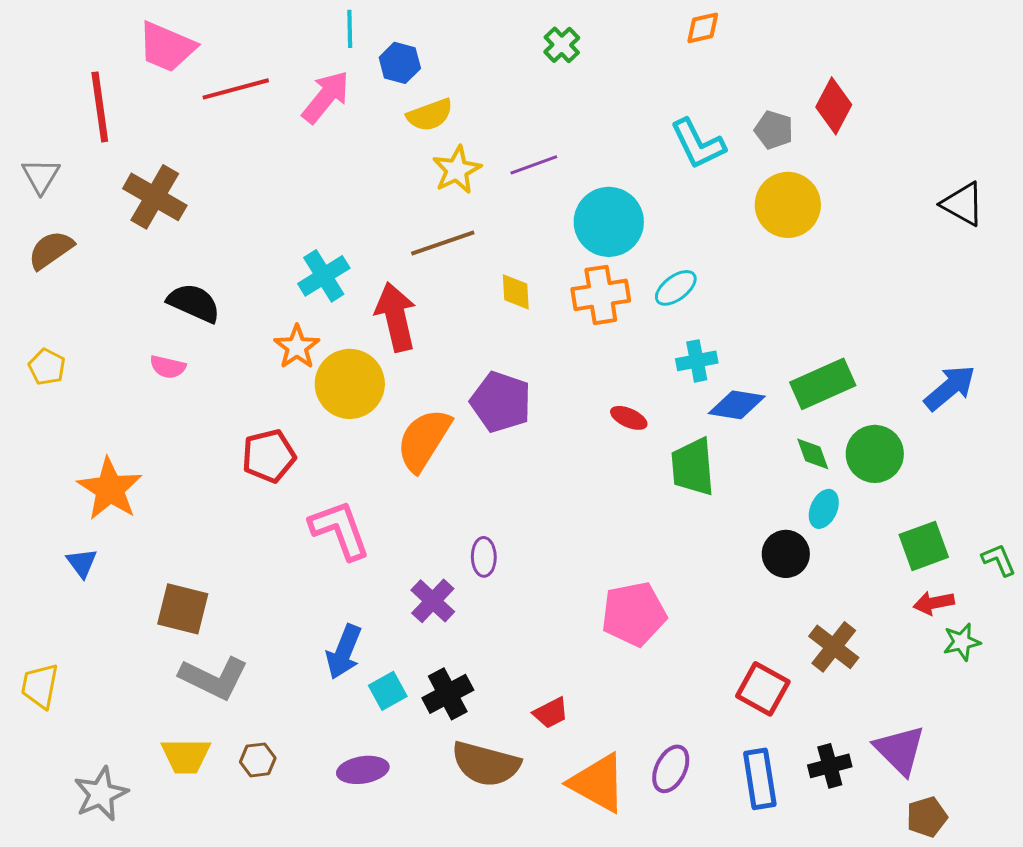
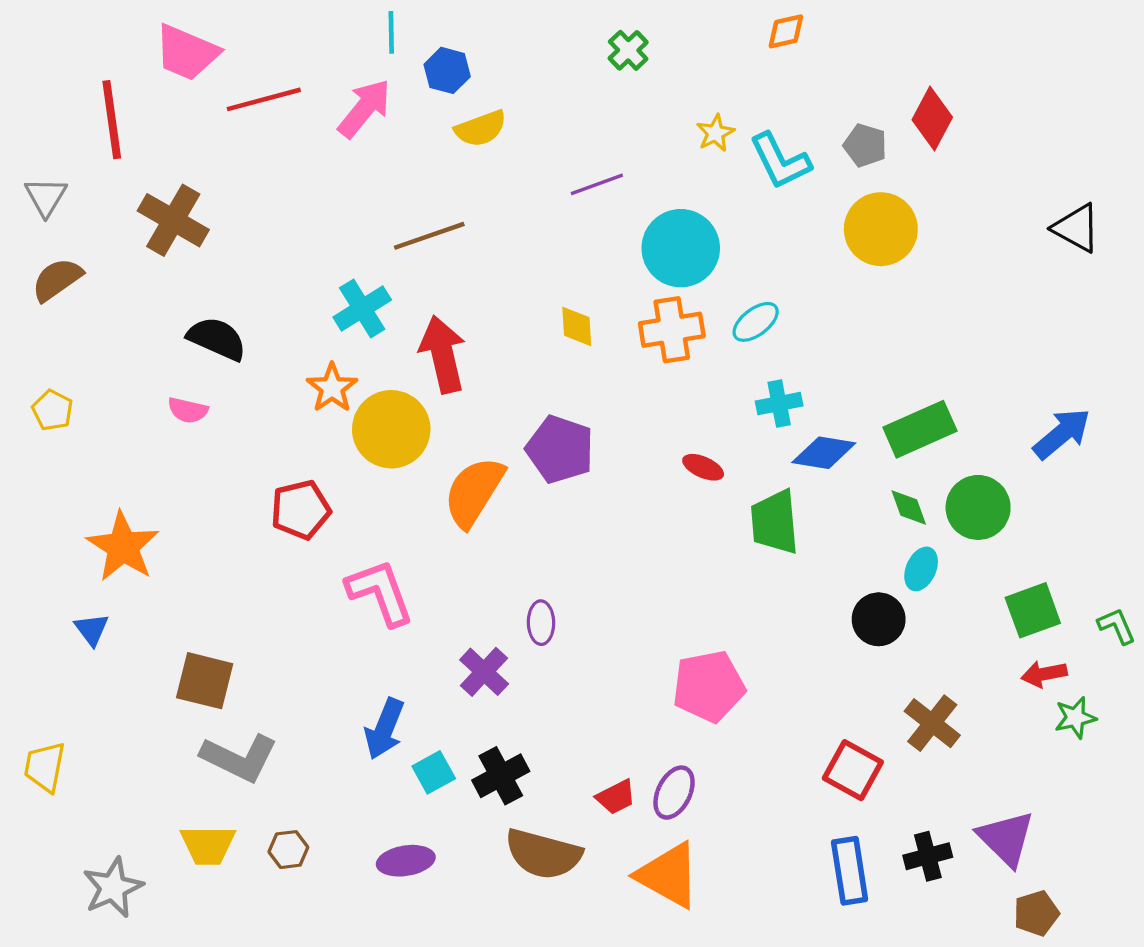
yellow star: (457, 170) -> (715, 133), moved, size x0.7
brown line: (443, 243) -> (429, 236), moved
purple ellipse: (671, 769) -> (674, 793), moved

